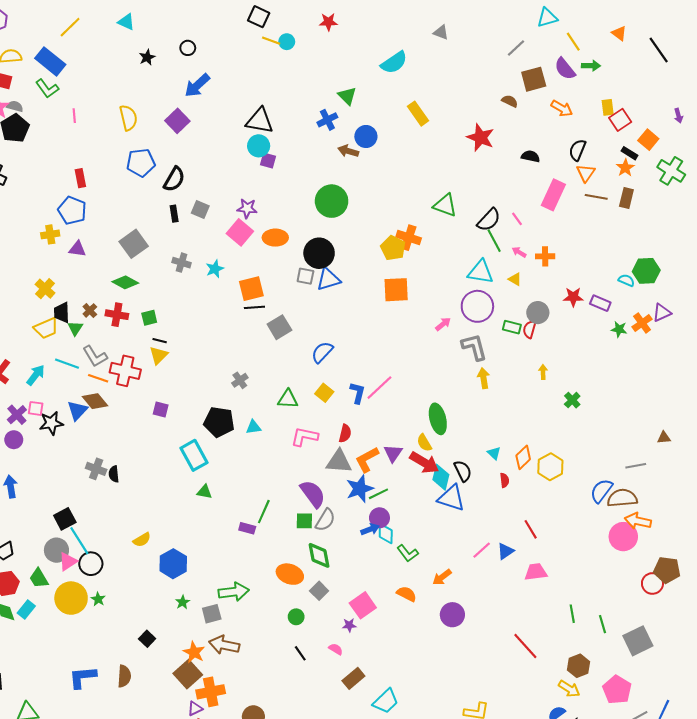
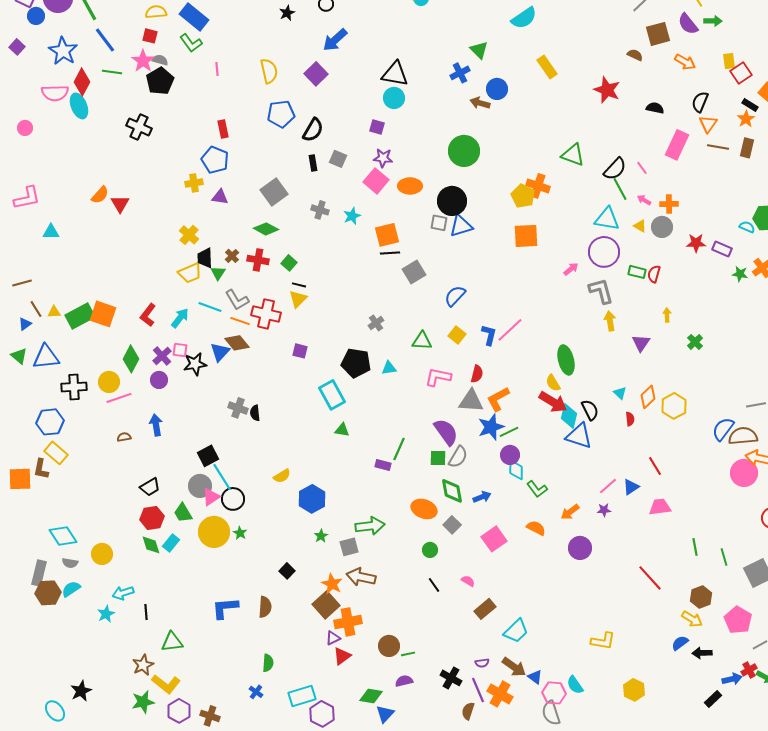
purple square: (268, 160) -> (377, 127), moved
gray circle: (538, 313) -> (662, 227), moved
green square: (149, 318) -> (289, 263), turned -35
purple triangle: (393, 453) -> (641, 343), moved
blue arrow: (370, 529) -> (482, 497), moved
purple star: (349, 625) -> (604, 510), moved

